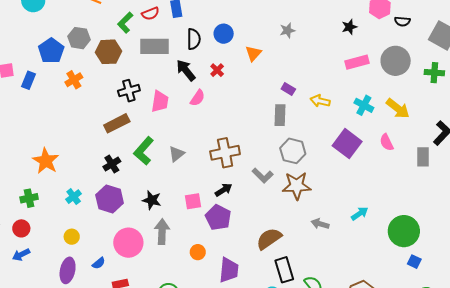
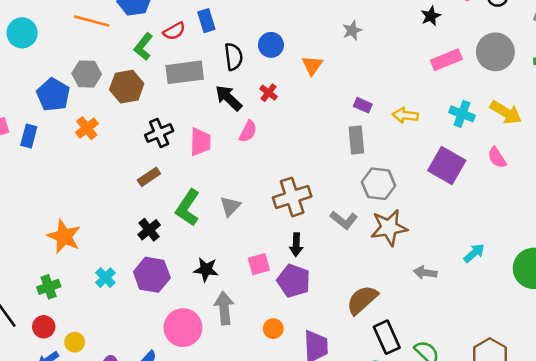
brown rectangle: (117, 123) -> (149, 177), size x0.7
black arrow: (224, 190) -> (296, 245), turned 132
yellow circle: (72, 237) -> (75, 342), moved

